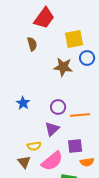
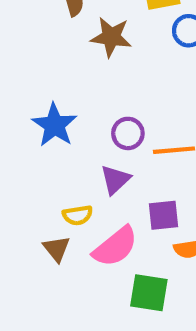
brown star: (63, 67) -> (111, 37), moved
blue star: (23, 103) -> (55, 125), size x1.5

